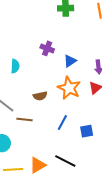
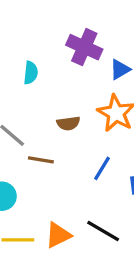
purple cross: (47, 48) -> (84, 47), size x1.5

